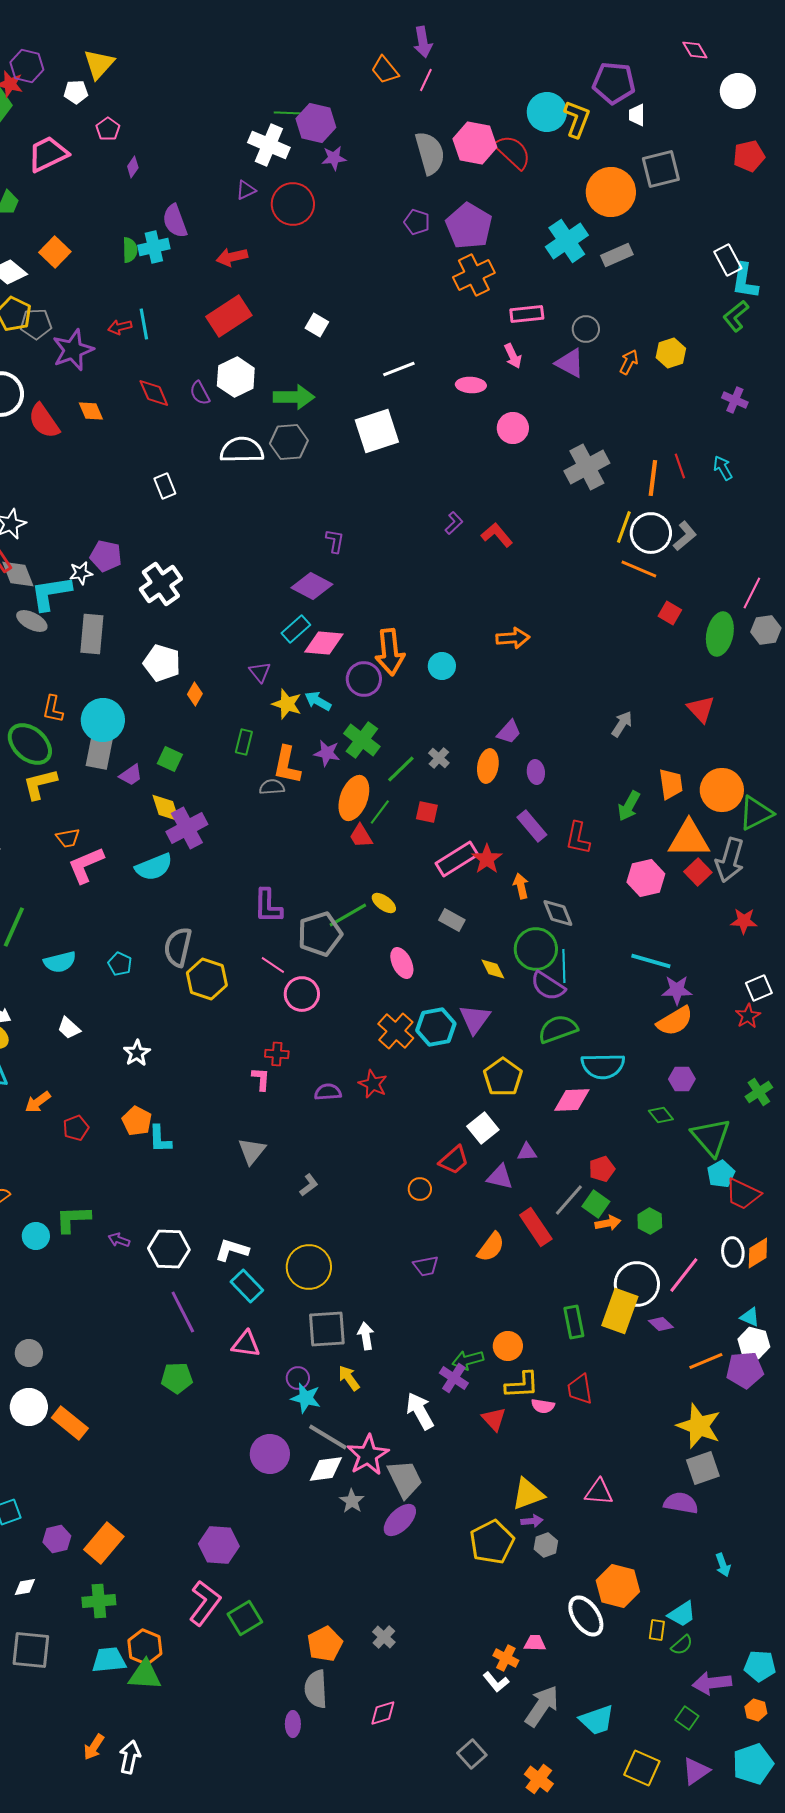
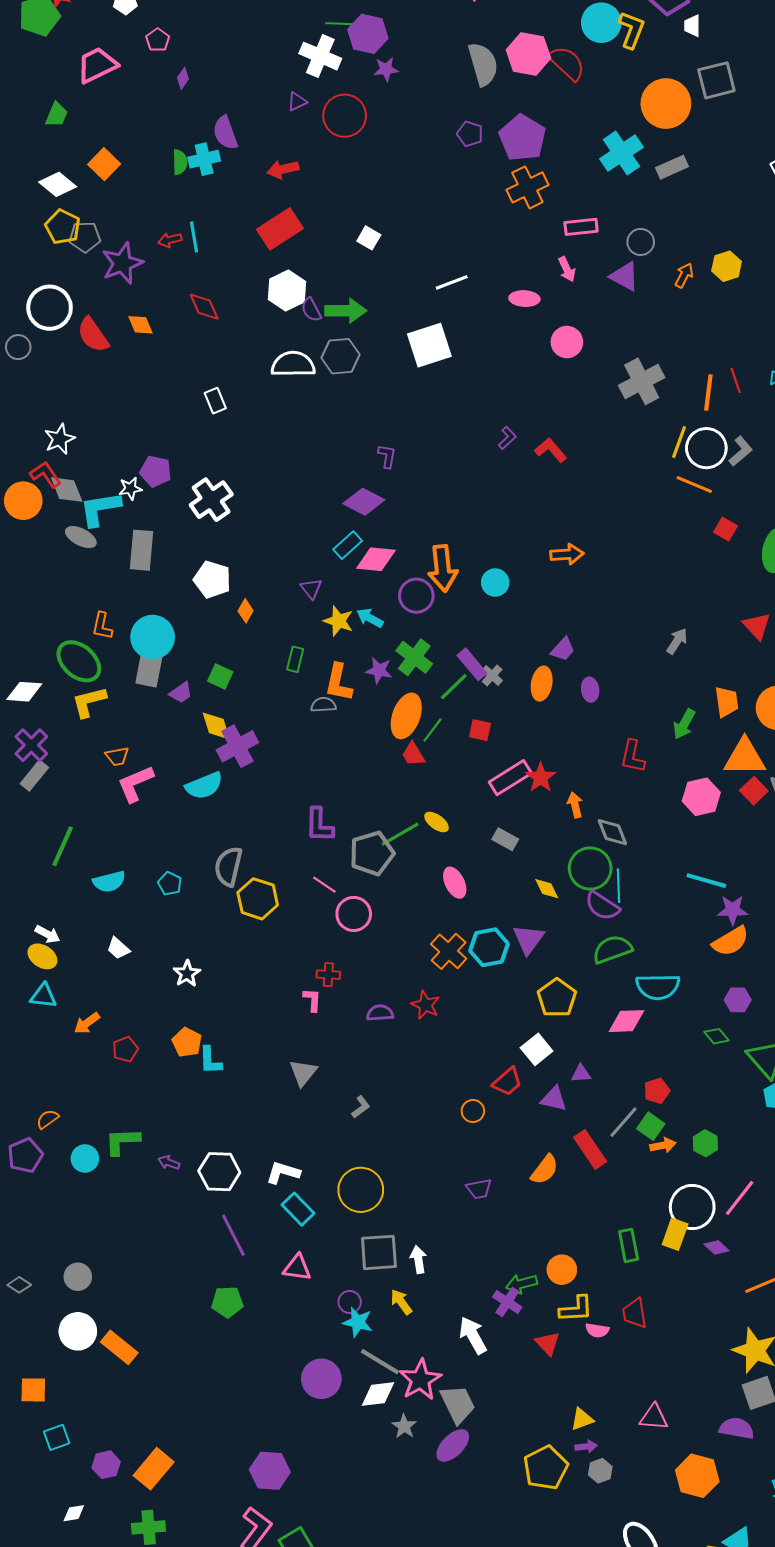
purple semicircle: (200, 393) -> (311, 310), moved
purple rectangle: (532, 826) -> (472, 664), moved
yellow rectangle: (620, 1311) -> (675, 1234), size x0.7
yellow triangle: (528, 1494) -> (582, 1419), size x0.7
orange hexagon: (618, 1586) -> (697, 1476), moved

